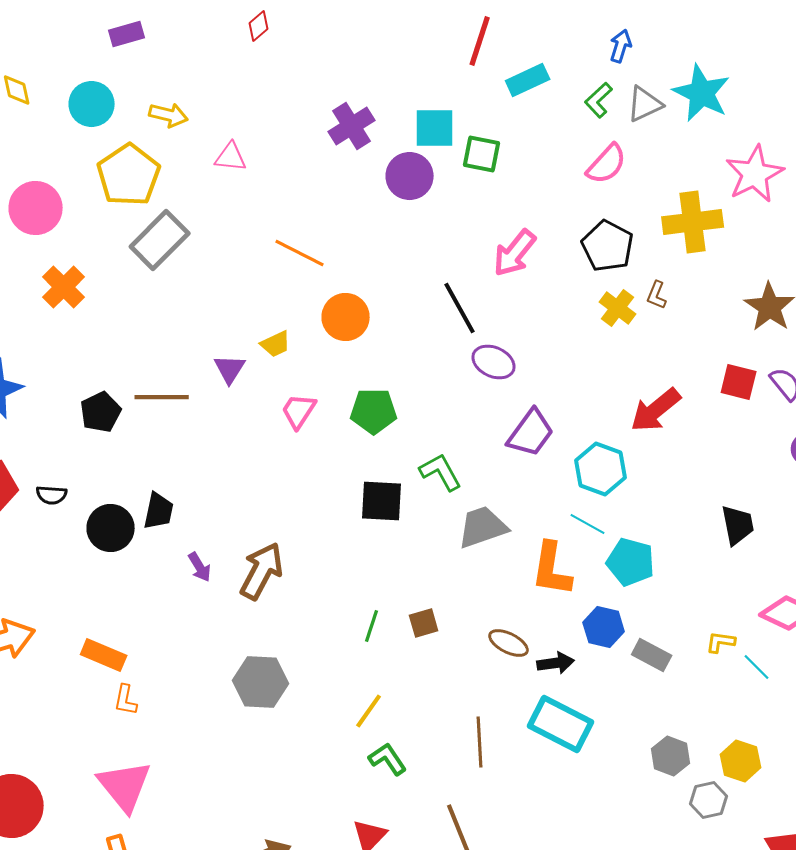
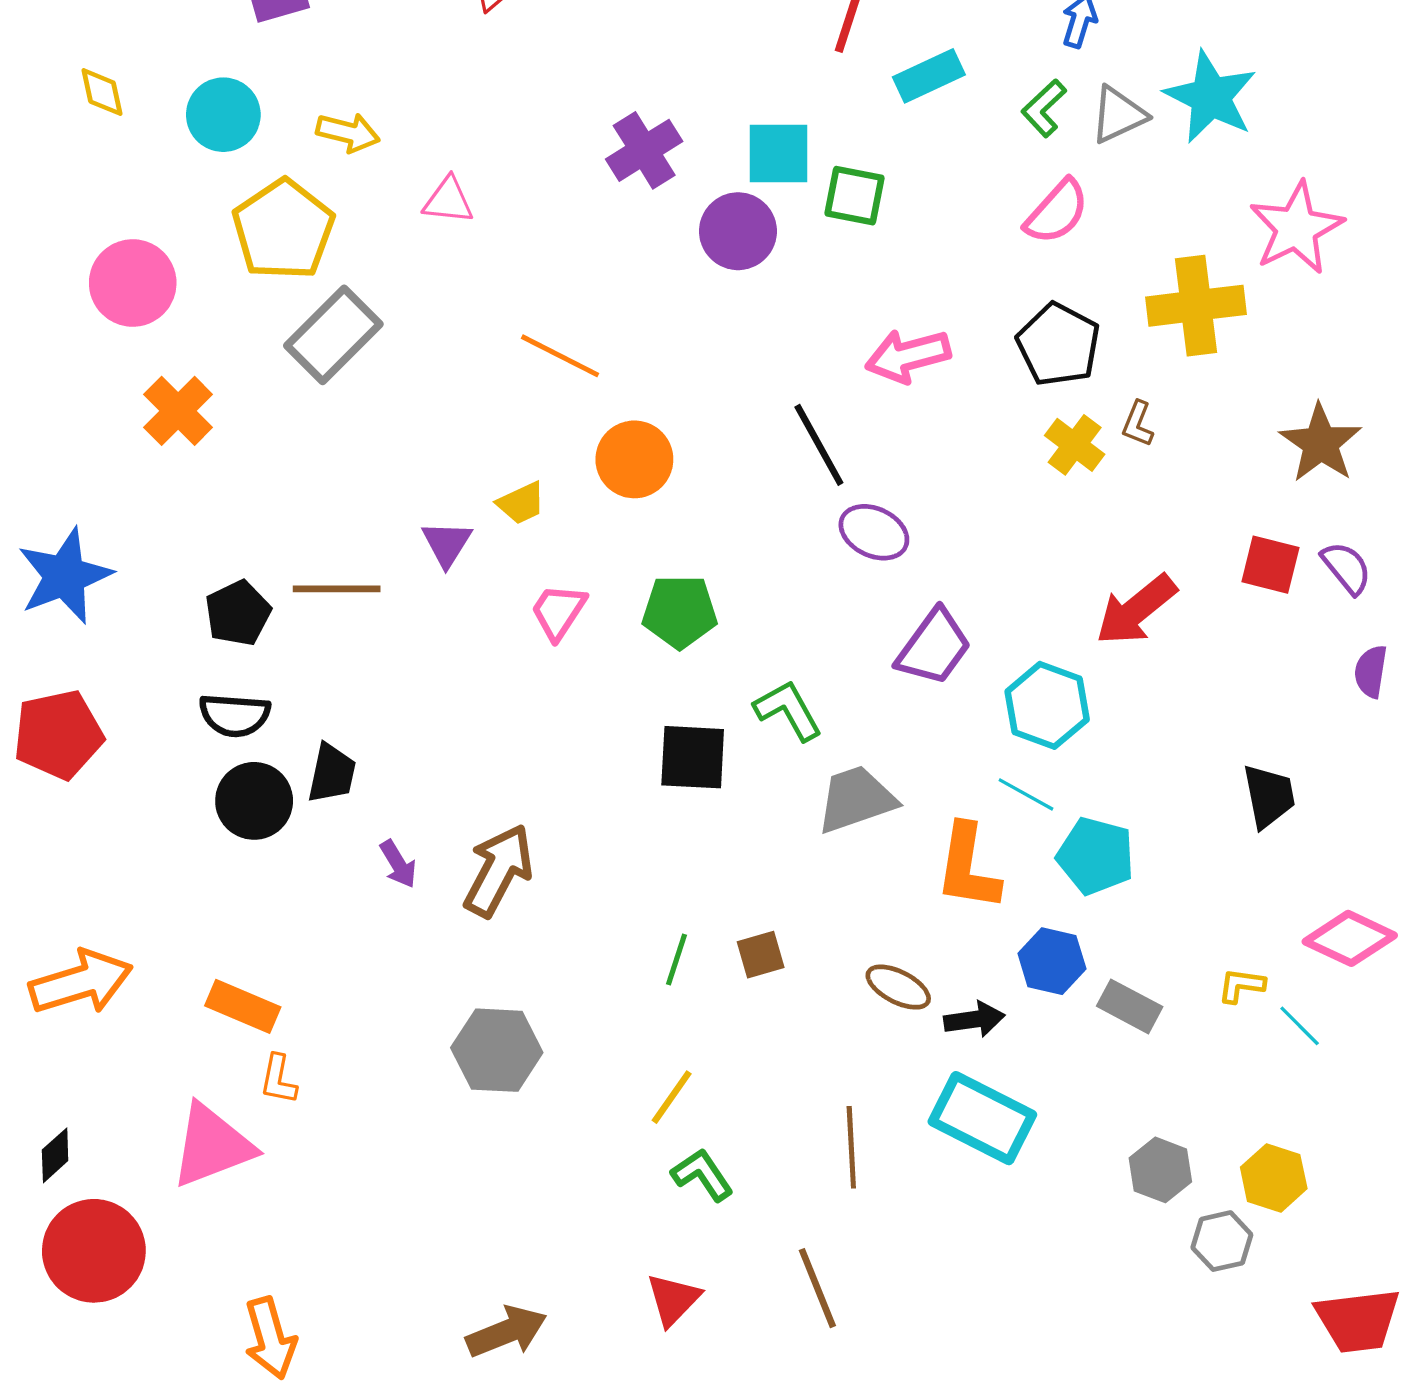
pink arrow: (515, 253) -> (908, 356), turned 36
black semicircle: (52, 495) -> (235, 715), moved, size x1.4
pink triangle: (125, 786) -> (212, 1146), moved, turned 48

